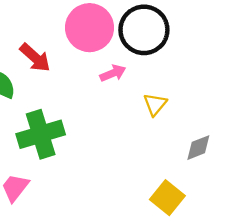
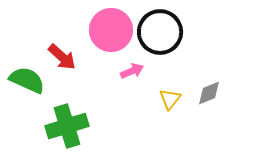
gray diamond: (198, 148) -> (209, 93), moved

